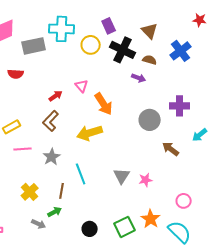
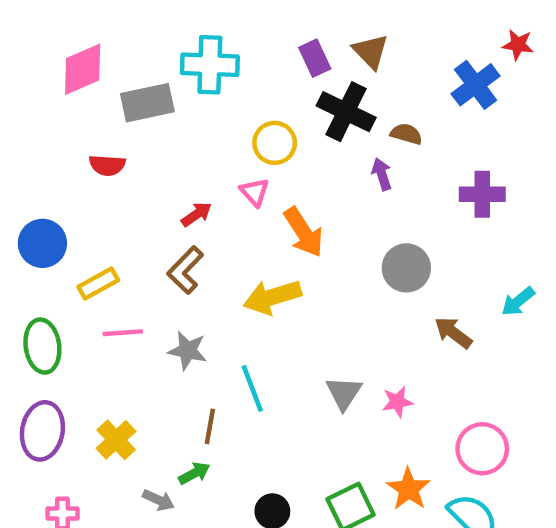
brown triangle: (150, 31) -> (371, 51), moved
yellow circle: (91, 45) -> (275, 143), moved
blue cross: (181, 51) -> (476, 85), moved
purple arrow: (139, 78) -> (382, 174), turned -128
purple cross: (180, 106) -> (482, 194), moved
gray star: (52, 157) -> (188, 351), turned -30
yellow cross: (30, 192) -> (116, 440), moved
pink circle: (184, 201) -> (482, 449), size x1.5

